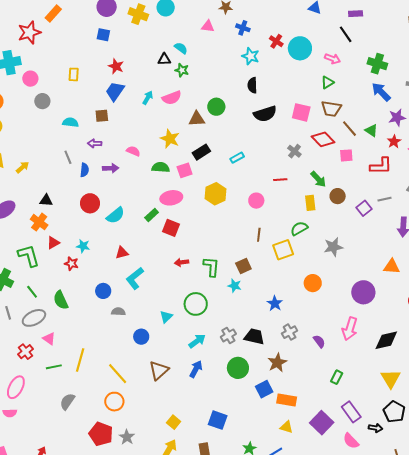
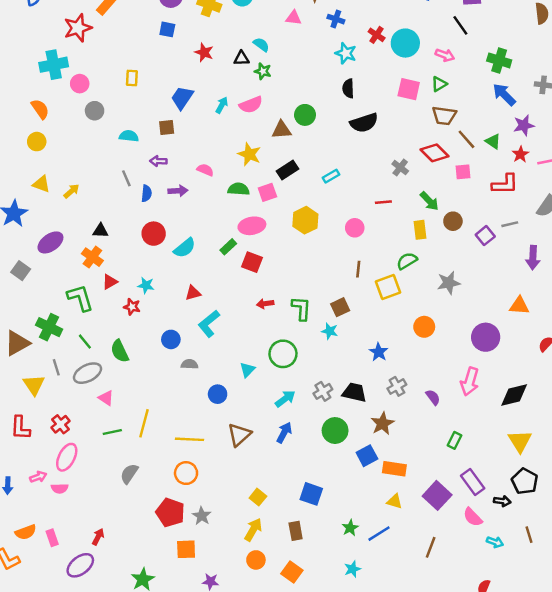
red star: (116, 66) -> (204, 52), moved
pink square: (301, 112) -> (409, 89), moved
red cross: (25, 352) -> (60, 424), moved
yellow line: (118, 374) -> (190, 439), turned -45

